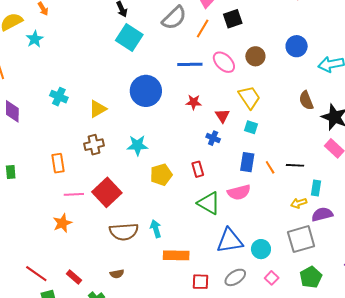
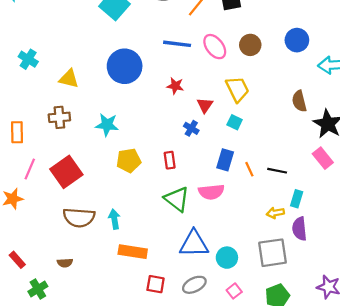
yellow triangle: (98, 109) -> (69, 79), turned 36
pink line: (74, 194) -> (30, 169), turned -72
purple semicircle: (322, 214) -> (300, 229), turned -90

